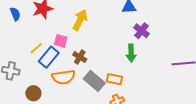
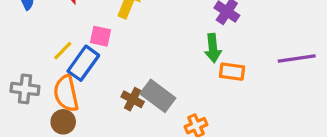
brown cross: (80, 57) -> (133, 99), moved
orange semicircle: (63, 77) -> (66, 93), moved, turned 90
orange rectangle: (114, 79) -> (232, 72), moved

